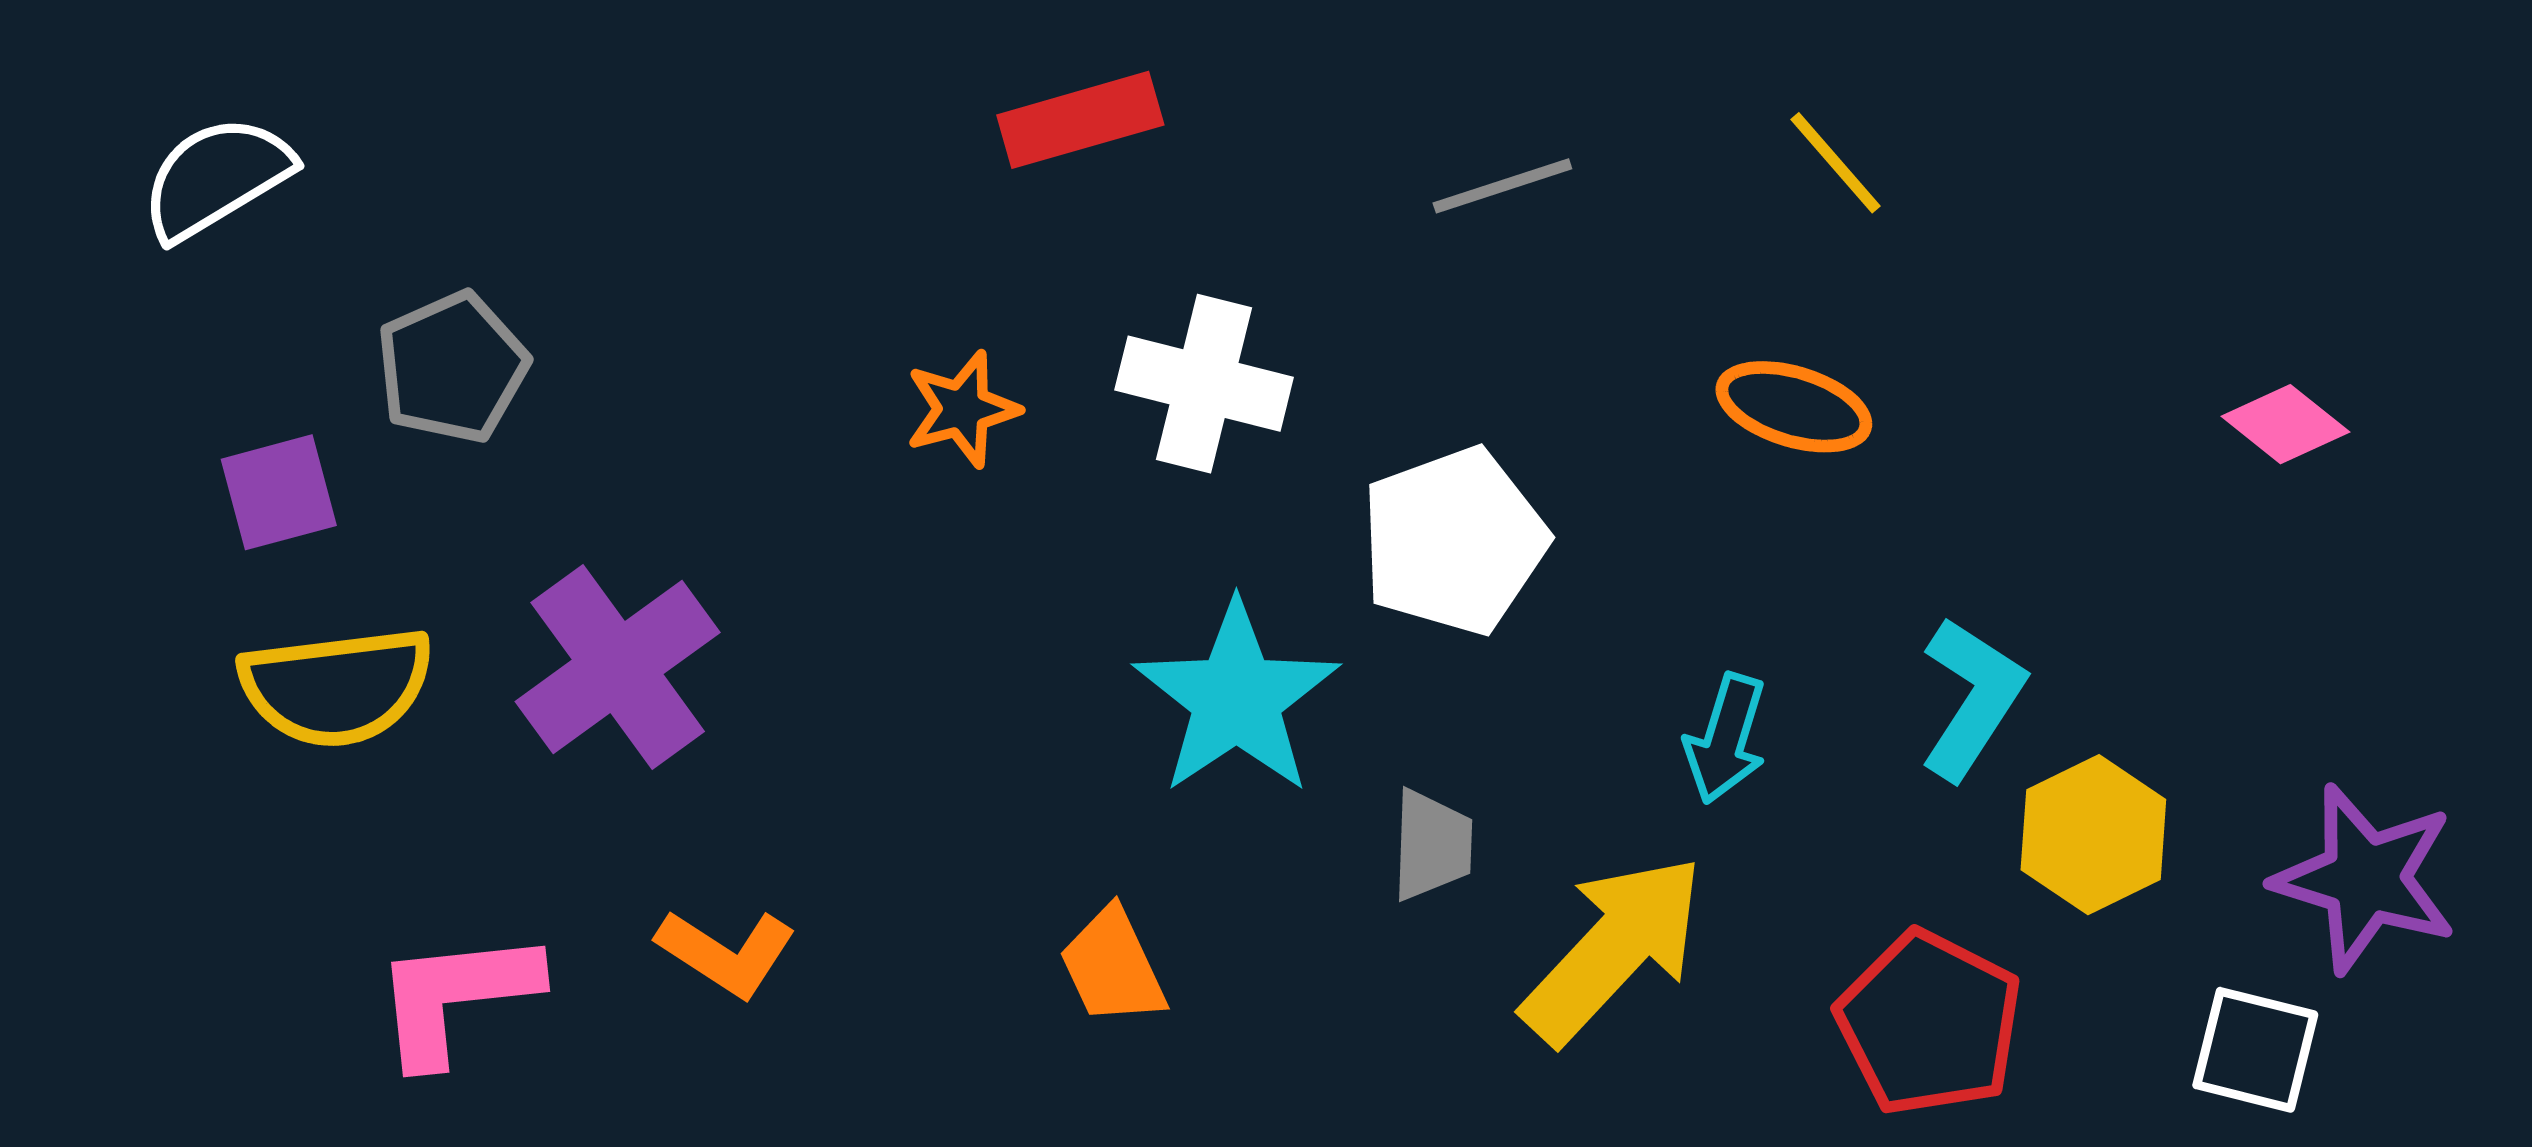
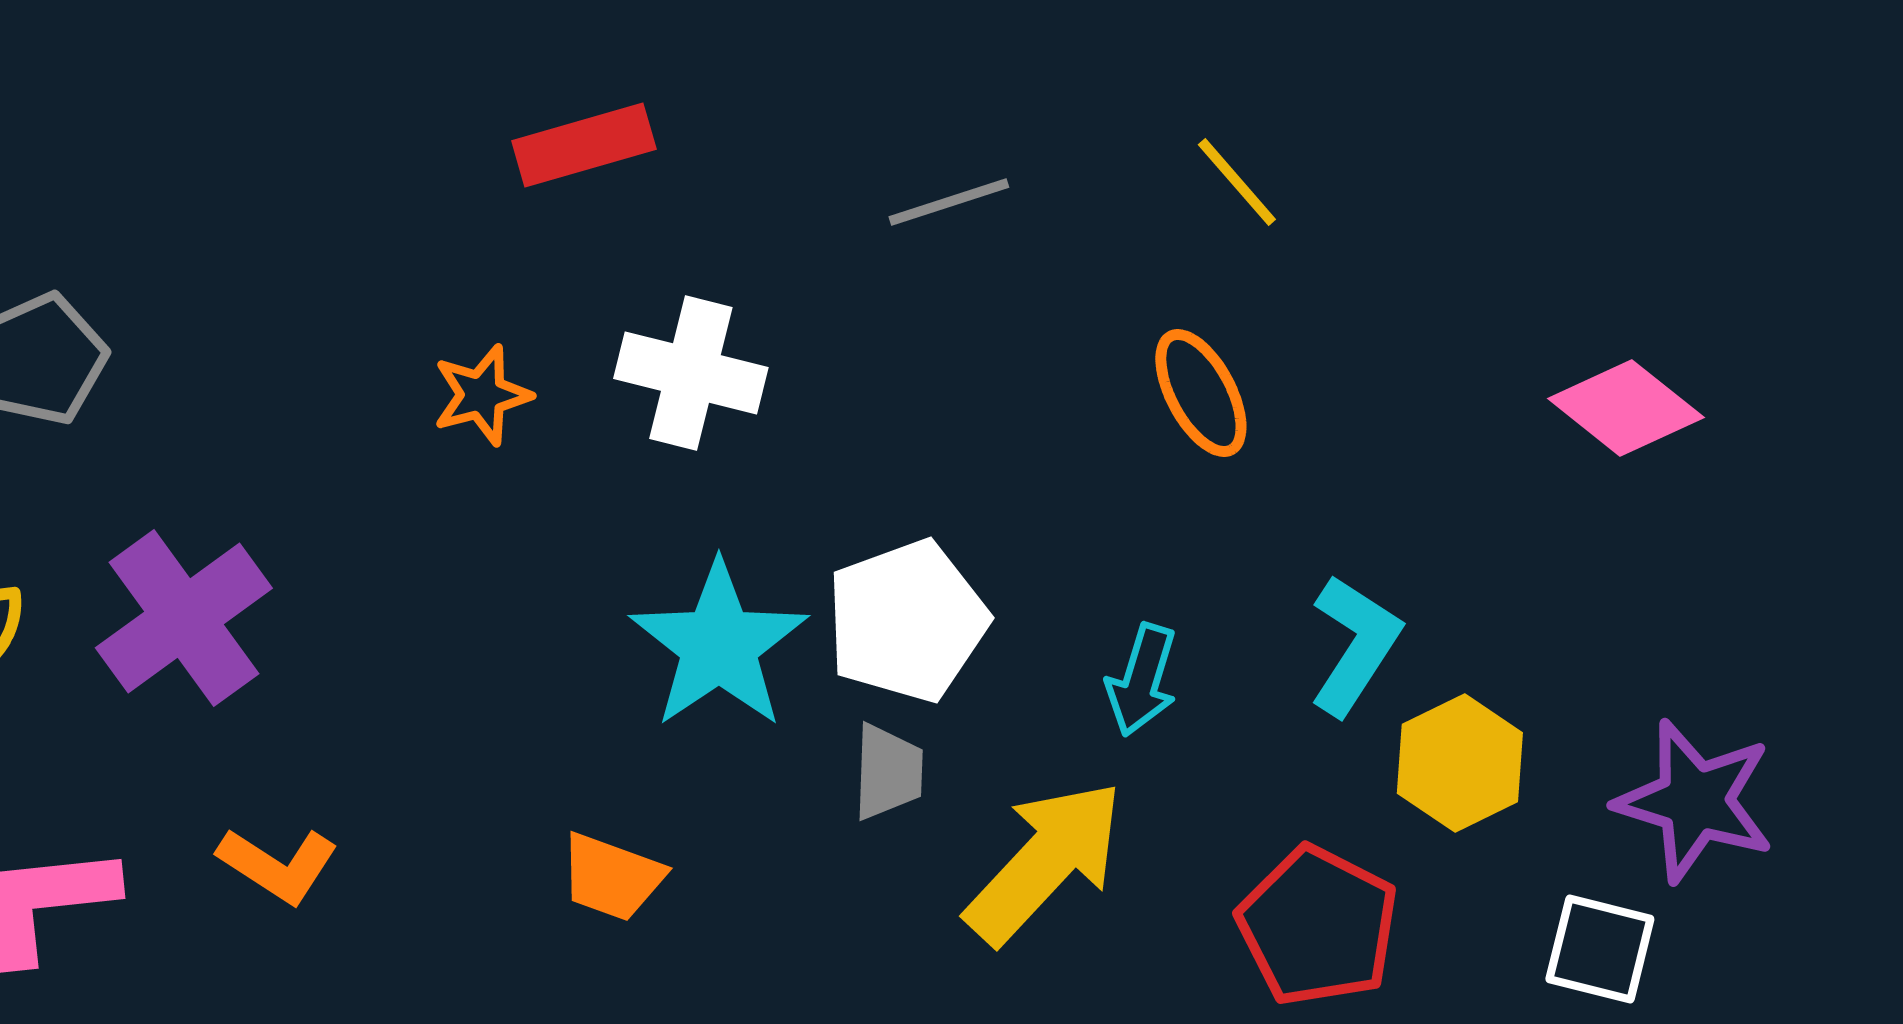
orange ellipse: (1794, 407) -> (1201, 393), turned 45
pink diamond: (2285, 424) -> (1626, 408), size x1.4
white pentagon: (1454, 541) -> (907, 621), moved
orange trapezoid: (1113, 967) -> (612, 877), turned -45

